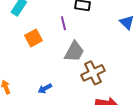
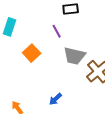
gray trapezoid: (74, 52) -> (74, 56), turned 90

